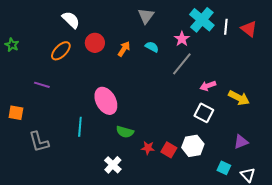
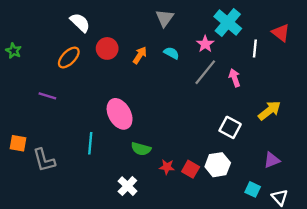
white line: (226, 27) -> (255, 48), moved
pink arrow: (208, 86) -> (235, 78), moved, turned 91
yellow arrow: (239, 98) -> (270, 111), turned -65
orange square: (16, 113) -> (18, 143), moved

